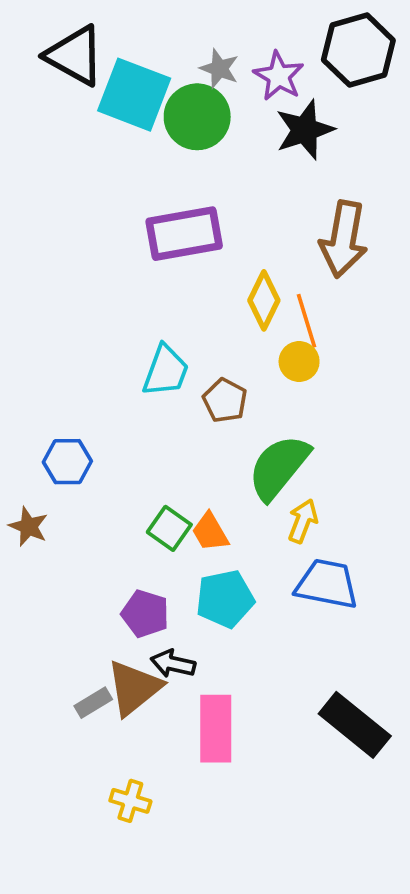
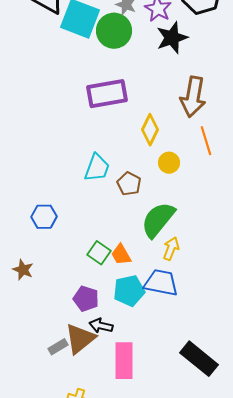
orange line: (307, 321) -> (206, 141), moved
brown star: (28, 527) -> (23, 270), moved
blue trapezoid: (327, 584) -> (161, 283), moved

